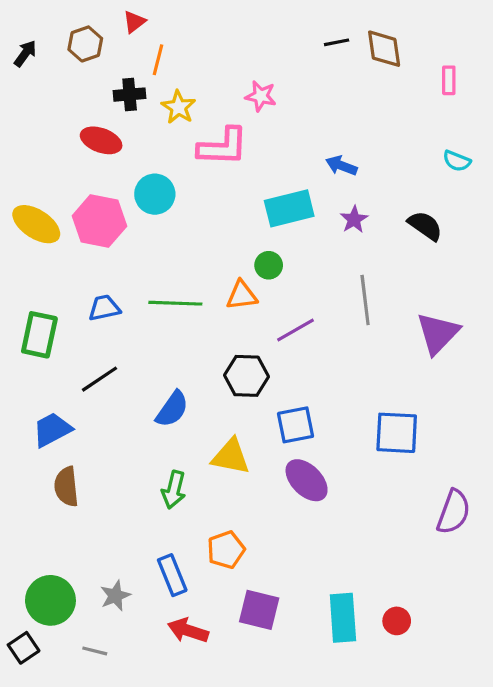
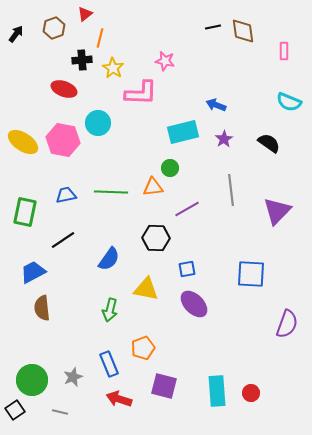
cyan semicircle: (457, 161) -> (289, 102), size x1.4
blue square: (296, 425) -> (187, 269), size x0.7

